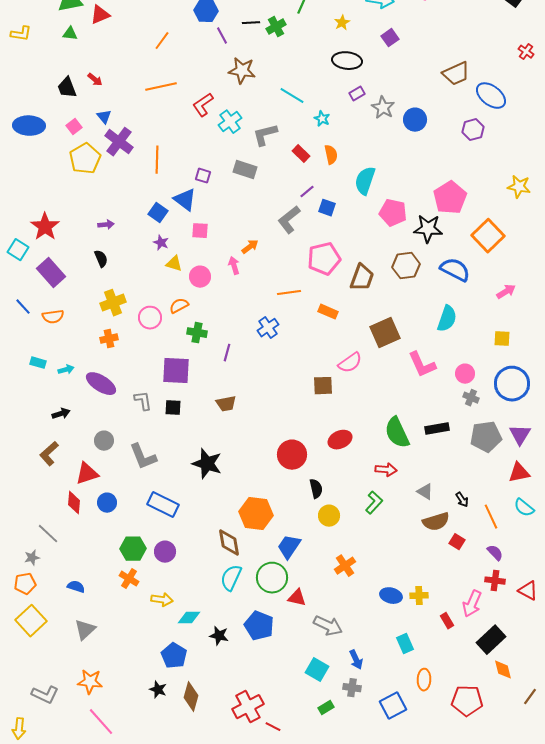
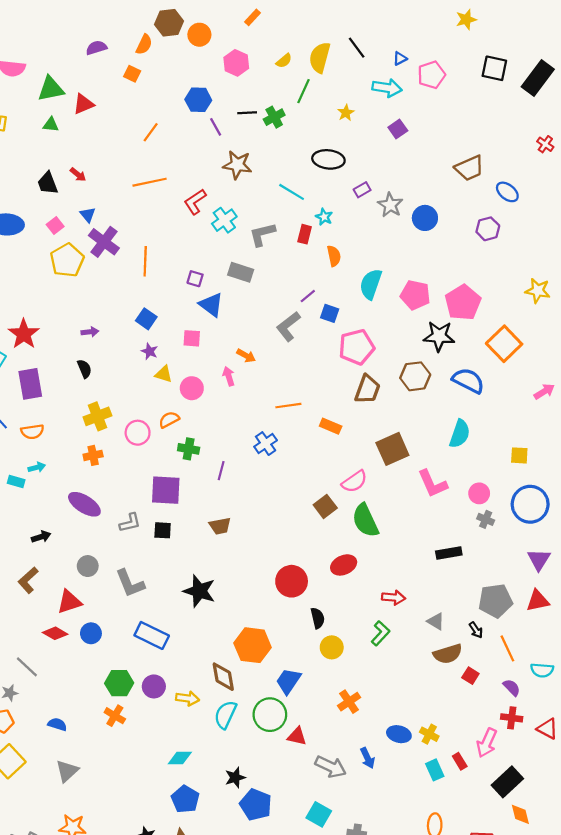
black ellipse: (347, 61) -> (328, 159), moved
blue ellipse: (491, 96) -> (507, 192), size x0.7
red rectangle: (301, 154) -> (305, 234), moved, turned 60
blue triangle: (185, 200) -> (211, 305), moved
pink pentagon: (393, 213) -> (415, 295), moved
orange arrow: (250, 247) -> (246, 356), turned 66
pink pentagon: (324, 259) -> (357, 347), moved
purple rectangle: (51, 273) -> (30, 384), turned 32
pink arrow: (506, 292) -> (544, 391), moved
cyan arrow: (66, 370) -> (37, 467), moved
brown square: (323, 386) -> (325, 506), turned -35
gray L-shape: (143, 401) -> (130, 523), turned 85
green semicircle: (397, 433) -> (365, 521), moved
gray pentagon: (486, 437) -> (495, 601), moved
red diamond: (74, 503) -> (55, 633), turned -65
cyan semicircle: (524, 508) -> (542, 670), moved, turned -35
yellow cross: (419, 596) -> (429, 734), turned 30
yellow arrow: (162, 600) -> (187, 698), moved
blue pentagon: (259, 626) -> (256, 805), moved
black star: (219, 636) -> (235, 778), moved, turned -30
cyan rectangle: (405, 644) -> (435, 770), moved
blue pentagon: (174, 656) -> (185, 799), moved
blue arrow: (356, 660) -> (367, 758), moved

